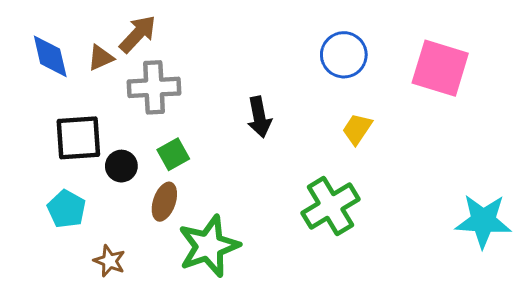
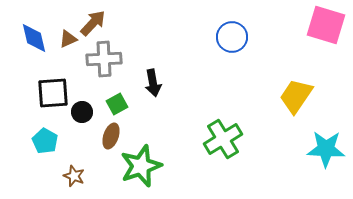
pink square: (440, 68) -> (326, 25), moved
black arrow: (259, 117) -> (153, 83), moved
yellow trapezoid: (357, 129) -> (296, 96), moved, size x1.6

